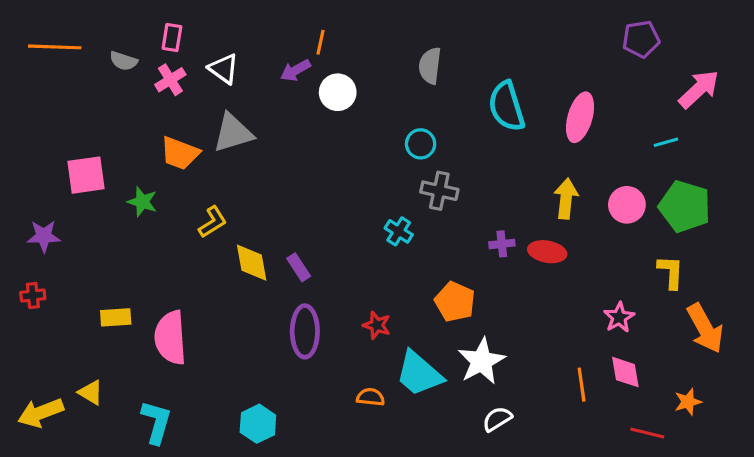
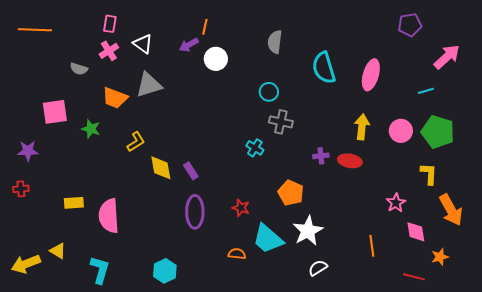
gray semicircle: (124, 61) -> (79, 69), moved
pink diamond: (625, 372) -> (416, 232), moved

